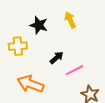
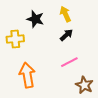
black arrow: (57, 58) -> (66, 35), moved
orange arrow: (30, 84) -> (27, 75), turned 60

